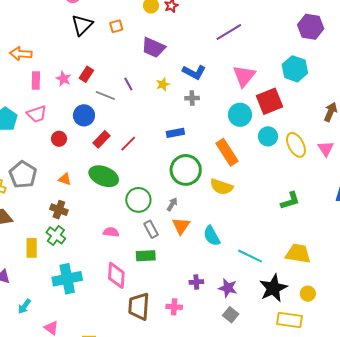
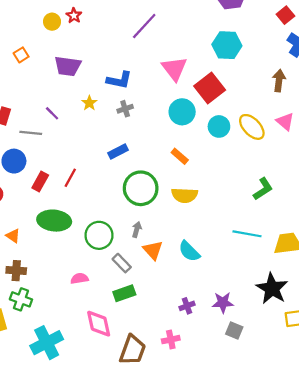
orange rectangle: (227, 152) -> (180, 156), size x0.6
orange triangle: (65, 179) -> (13, 236), turned 32
cyan line: (250, 256) -> (247, 234), moved
brown trapezoid: (139, 306) -> (133, 350), turned -148

